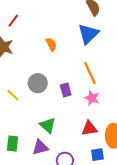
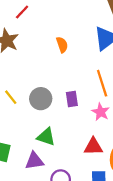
gray circle: (38, 83) -> (41, 99), moved
green triangle: (48, 125) -> (46, 137), turned -30

